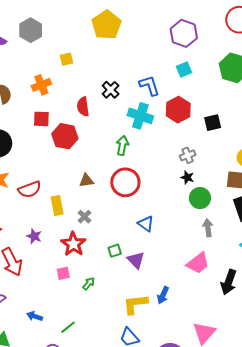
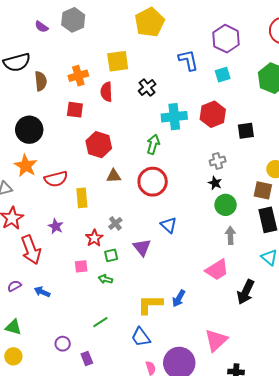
yellow square: (67, 59) -> (118, 61), moved, size x1.6
blue L-shape: (149, 86) -> (188, 60), moved
red semicircle: (83, 107) -> (106, 92), moved
cyan cross: (140, 116) -> (174, 117), turned -30
red hexagon: (65, 136) -> (99, 145), moved
gray cross: (84, 217) -> (115, 223), moved
red star: (73, 244) -> (94, 238), size x0.7
green square: (115, 251) -> (111, 255), moved
purple triangle: (136, 260) -> (142, 247), moved
green arrow: (89, 284) -> (105, 279), turned -120
blue arrow: (35, 316) -> (42, 292), moved
green line: (68, 327) -> (100, 322), moved

